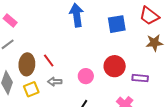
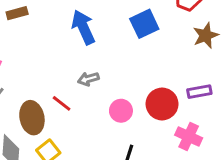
red circle: (115, 66) -> (162, 104), moved
gray arrow: (55, 82) -> (88, 79), moved

